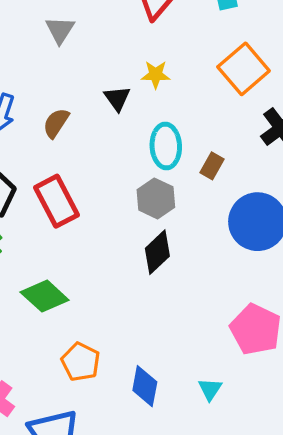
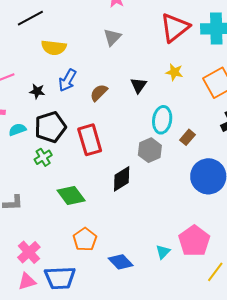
yellow star: (156, 75) -> (174, 72), moved
black diamond: (157, 252) -> (122, 179), moved
blue diamond: (145, 386) -> (121, 262), turned -65
cyan triangle: (210, 389) -> (163, 252), moved

